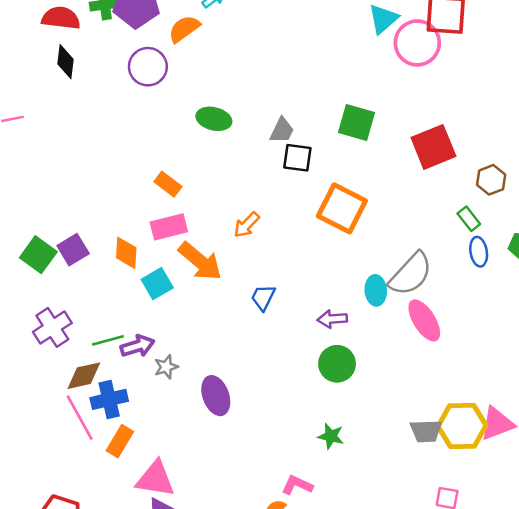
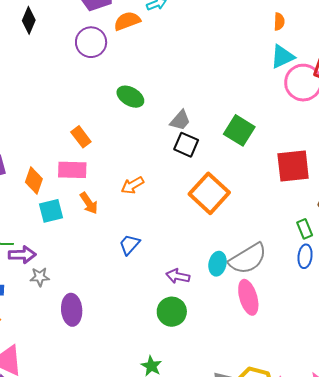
orange arrow: (200, 261) -> (89, 203), size x0.6

